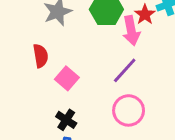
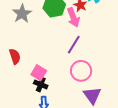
red semicircle: (41, 56) -> (15, 56), moved
pink square: (67, 78) -> (39, 73), moved

